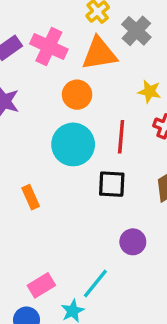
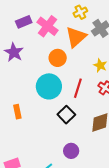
orange triangle: (99, 54) -> (76, 37), turned -45
black square: (112, 184) -> (66, 115), turned 30

